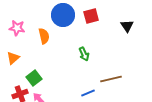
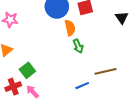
orange semicircle: (44, 36) -> (70, 28), moved

